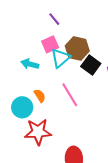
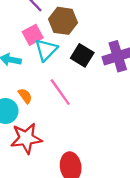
brown hexagon: (77, 48) -> (63, 21), moved

